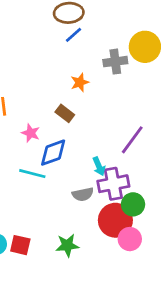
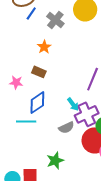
gray cross: (115, 62) -> (55, 20), moved, turned -30
pink star: (31, 133) -> (16, 82), moved
green star: (67, 245) -> (55, 161), moved

